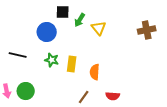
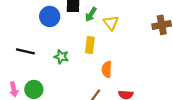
blue circle: (47, 32) -> (50, 16), moved
yellow rectangle: (72, 64) -> (90, 45), moved

